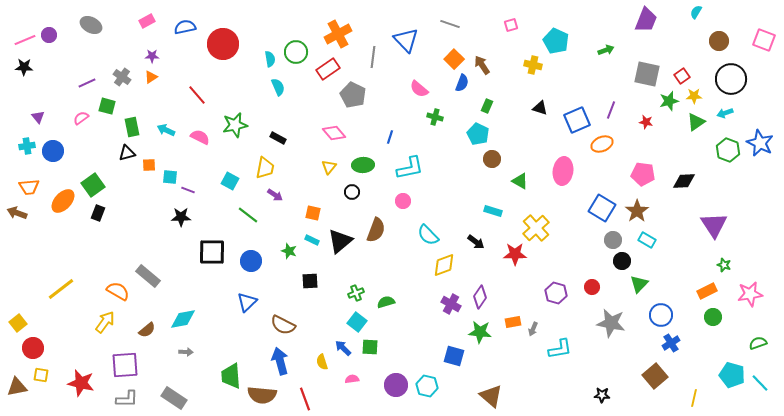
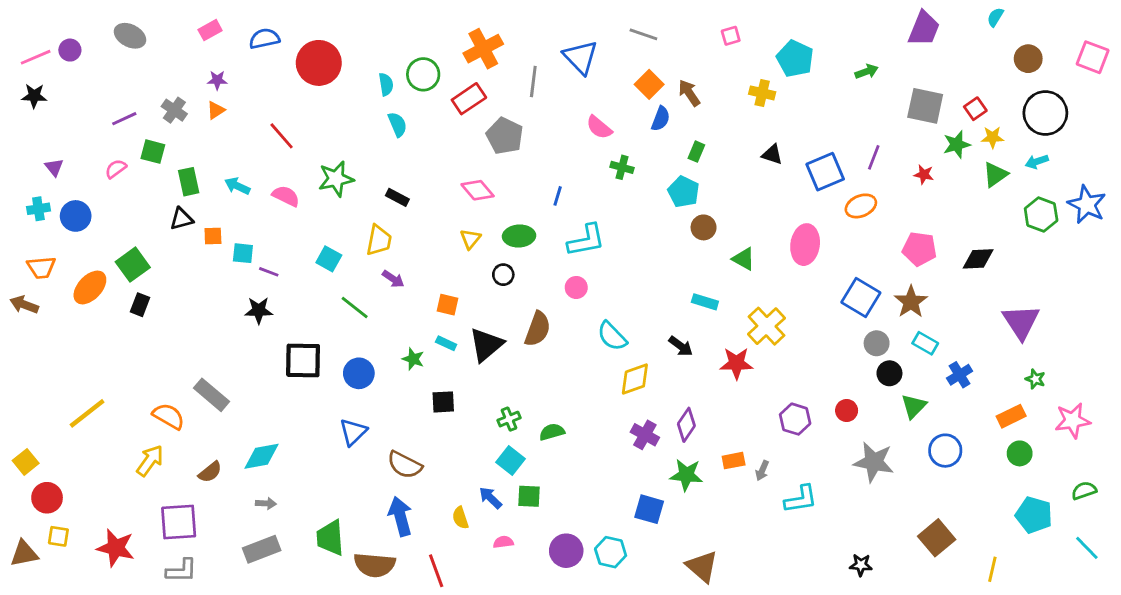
blue cross: (671, 343) -> (960, 375), moved
cyan pentagon: (732, 375) -> (1034, 515), moved
gray rectangle: (174, 398) -> (262, 549), moved, turned -55

